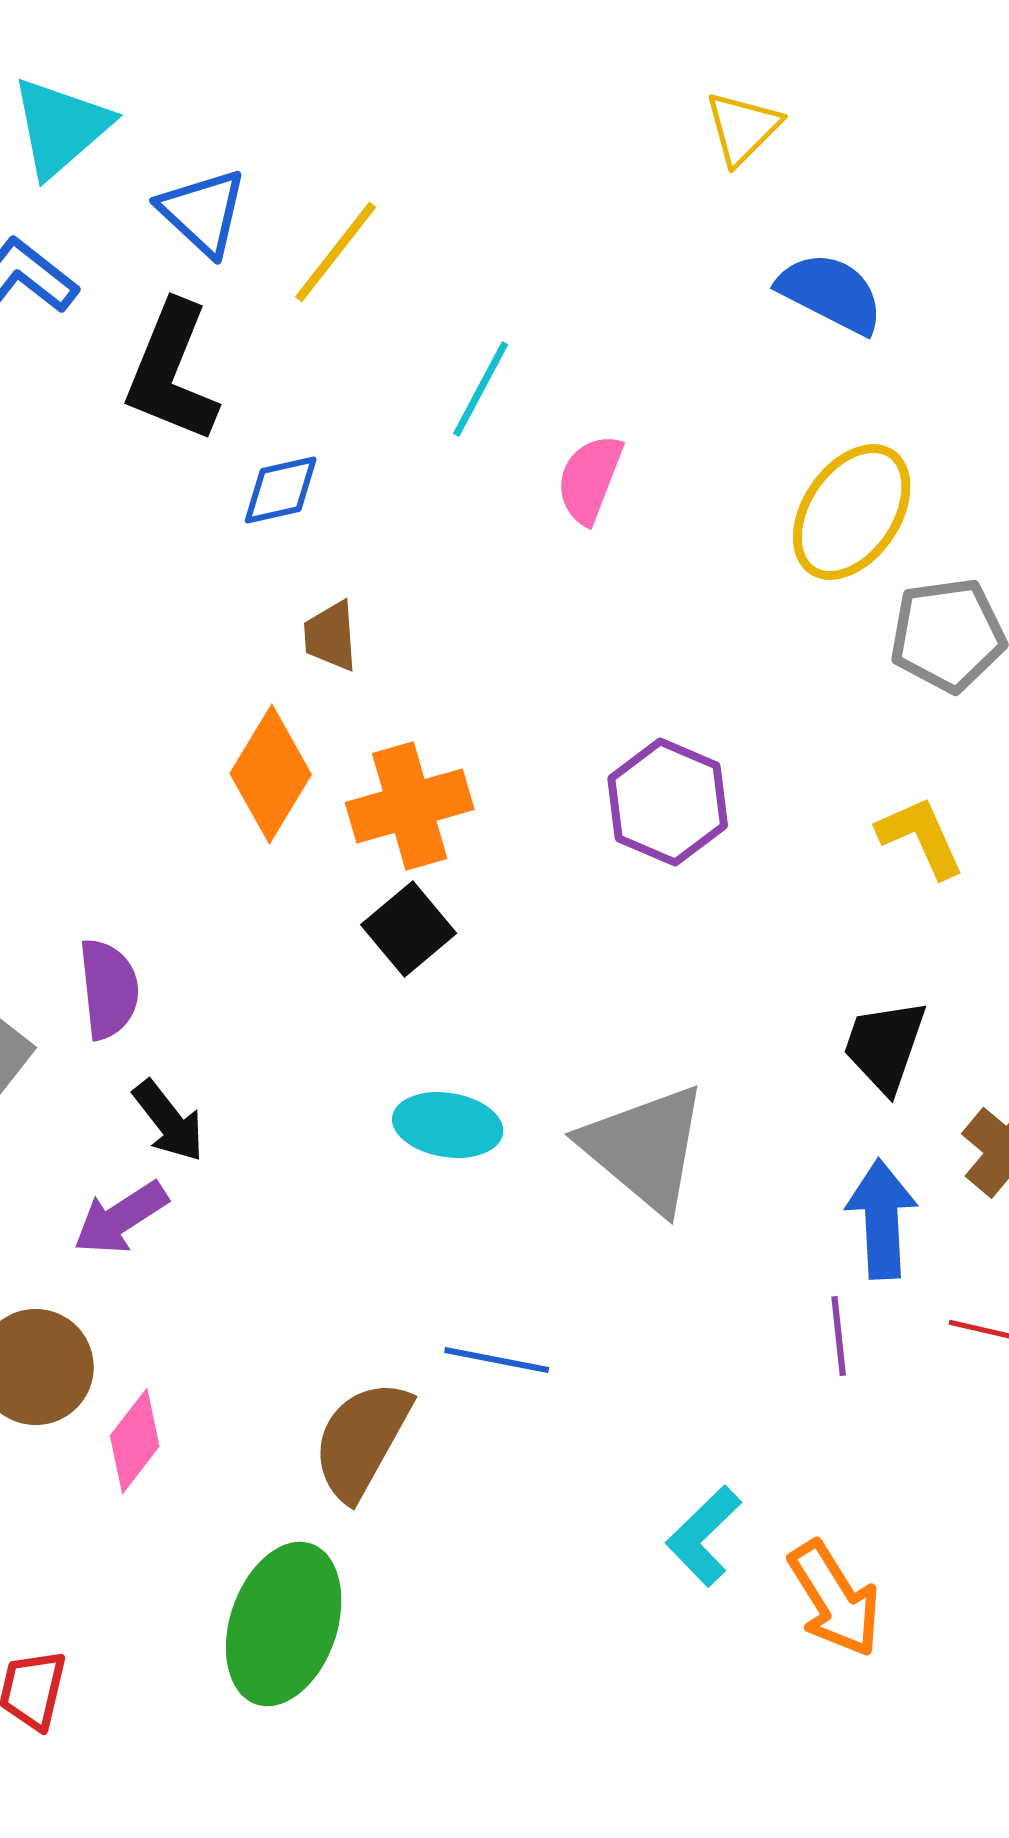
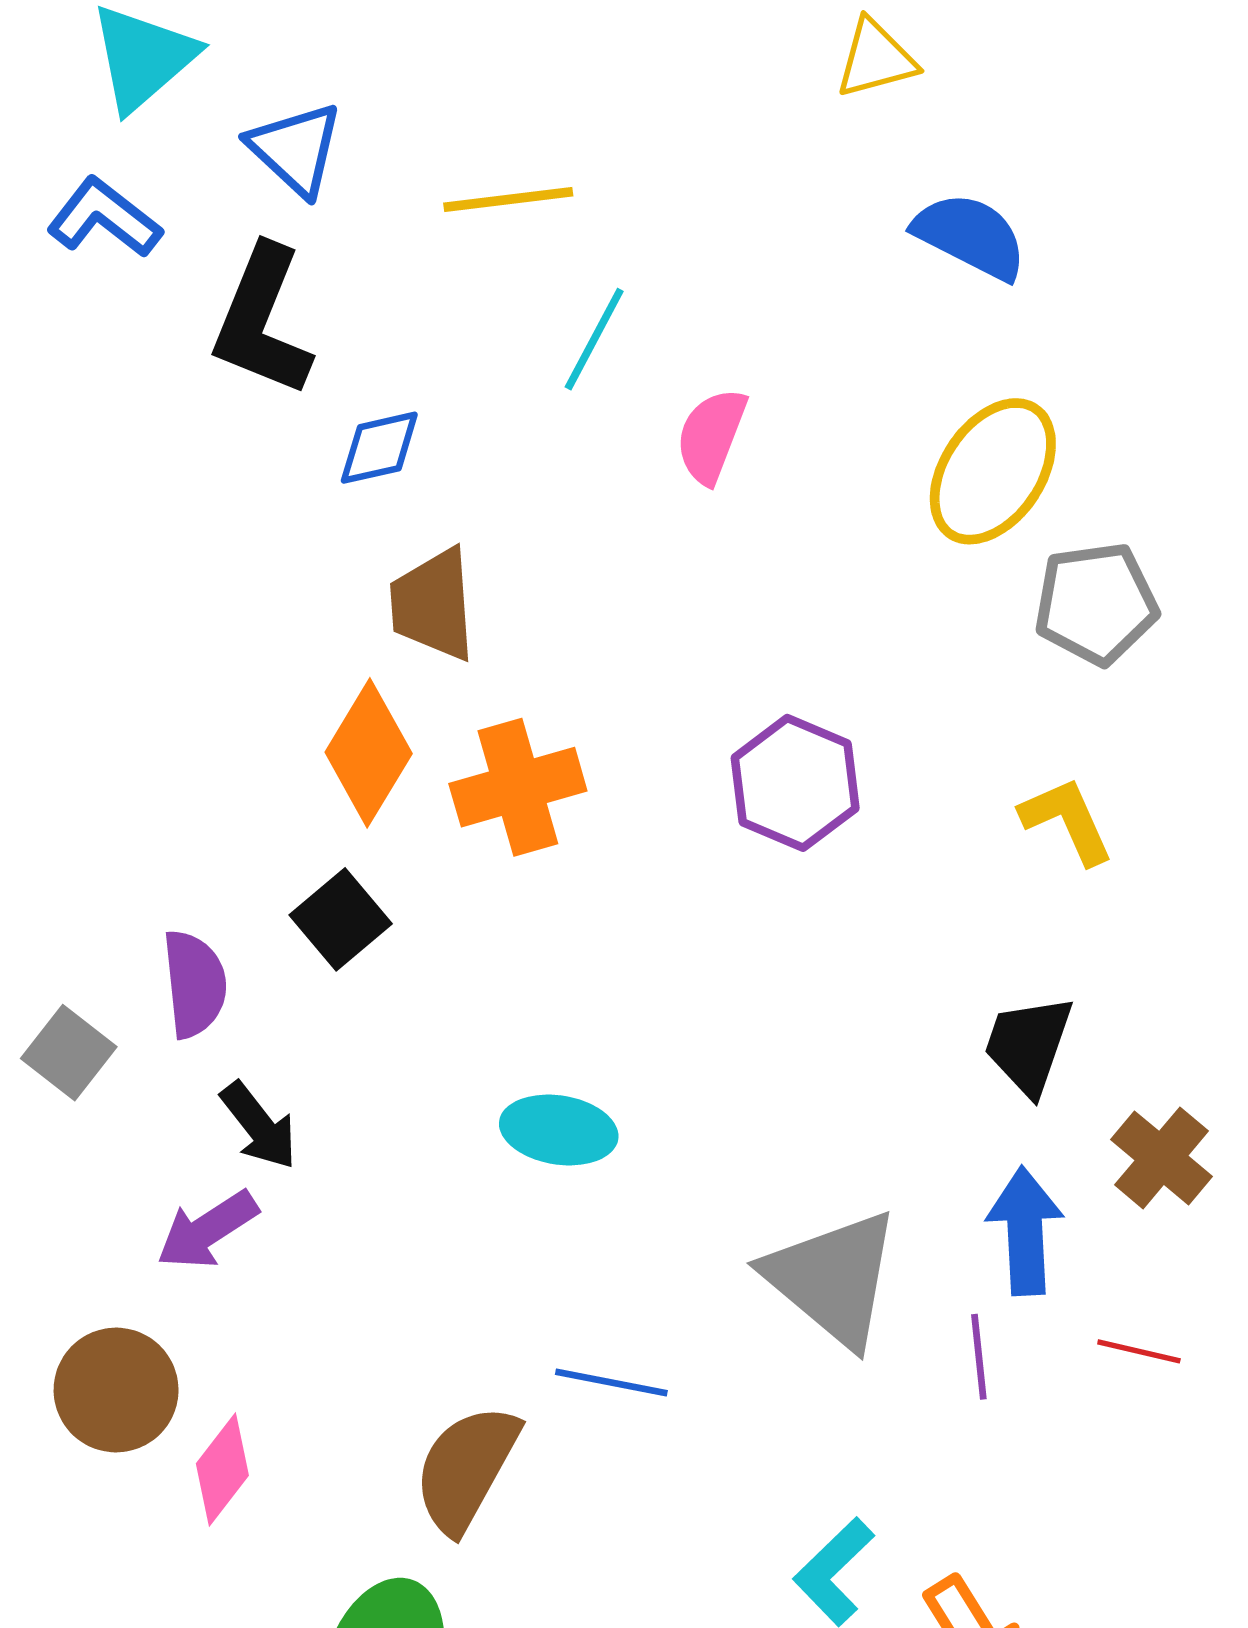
yellow triangle: (743, 128) -> (876, 59), turned 30
yellow line: (336, 252) -> (508, 199), moved, turned 45
brown trapezoid: (331, 636) -> (433, 605), size x1.5
black square: (409, 929) -> (341, 919), moved
gray triangle: (645, 1148) -> (833, 1278), moved

